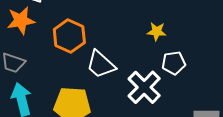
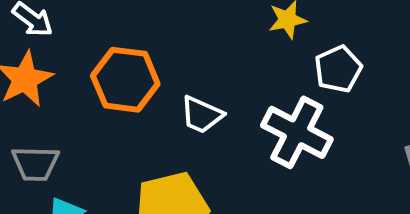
white trapezoid: (101, 64) -> (202, 115), size x0.7

